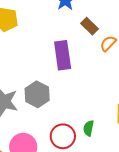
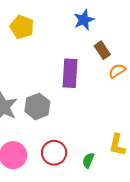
green semicircle: (89, 128) -> (88, 160), moved

